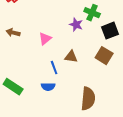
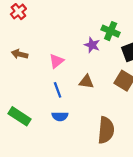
blue line: (54, 68) -> (58, 90), moved

